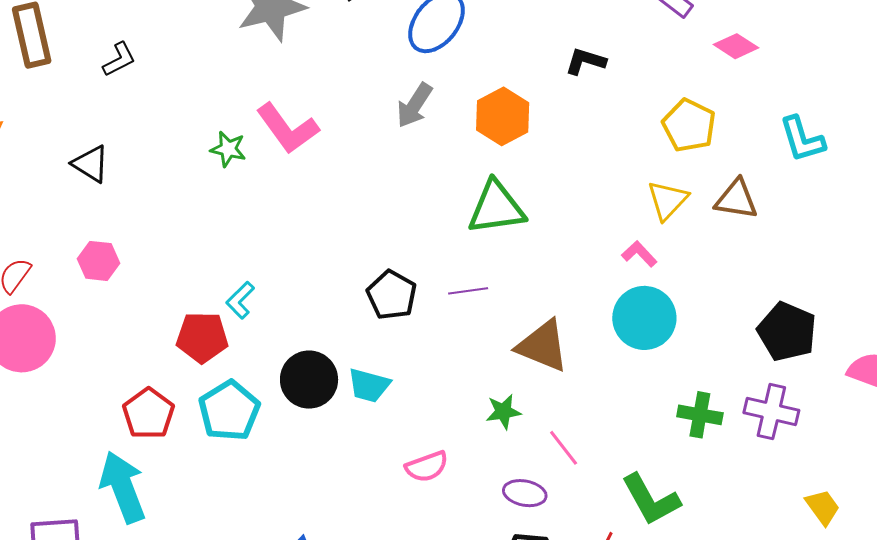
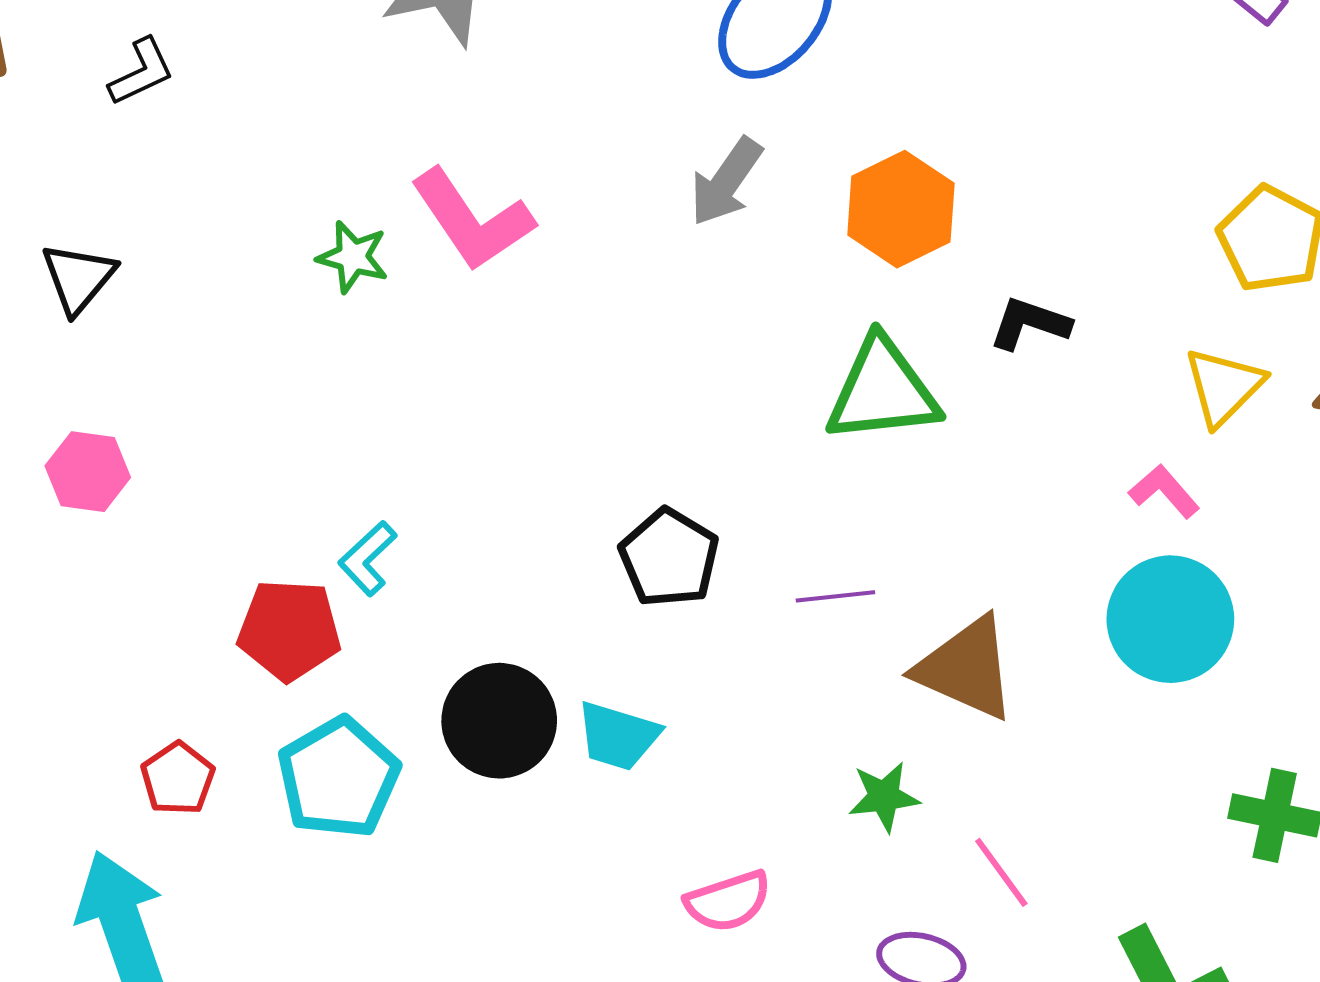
black L-shape: (585, 61) -> (1030, 323), moved
black triangle: (91, 164) -> (78, 278), turned 36
purple line: (468, 291) -> (835, 596), moved
red pentagon: (148, 414) -> (178, 779), size x0.7

